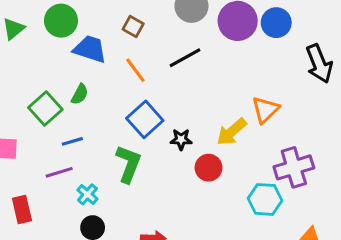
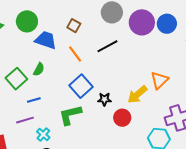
green L-shape: (128, 164) -> (70, 115), turned -125

